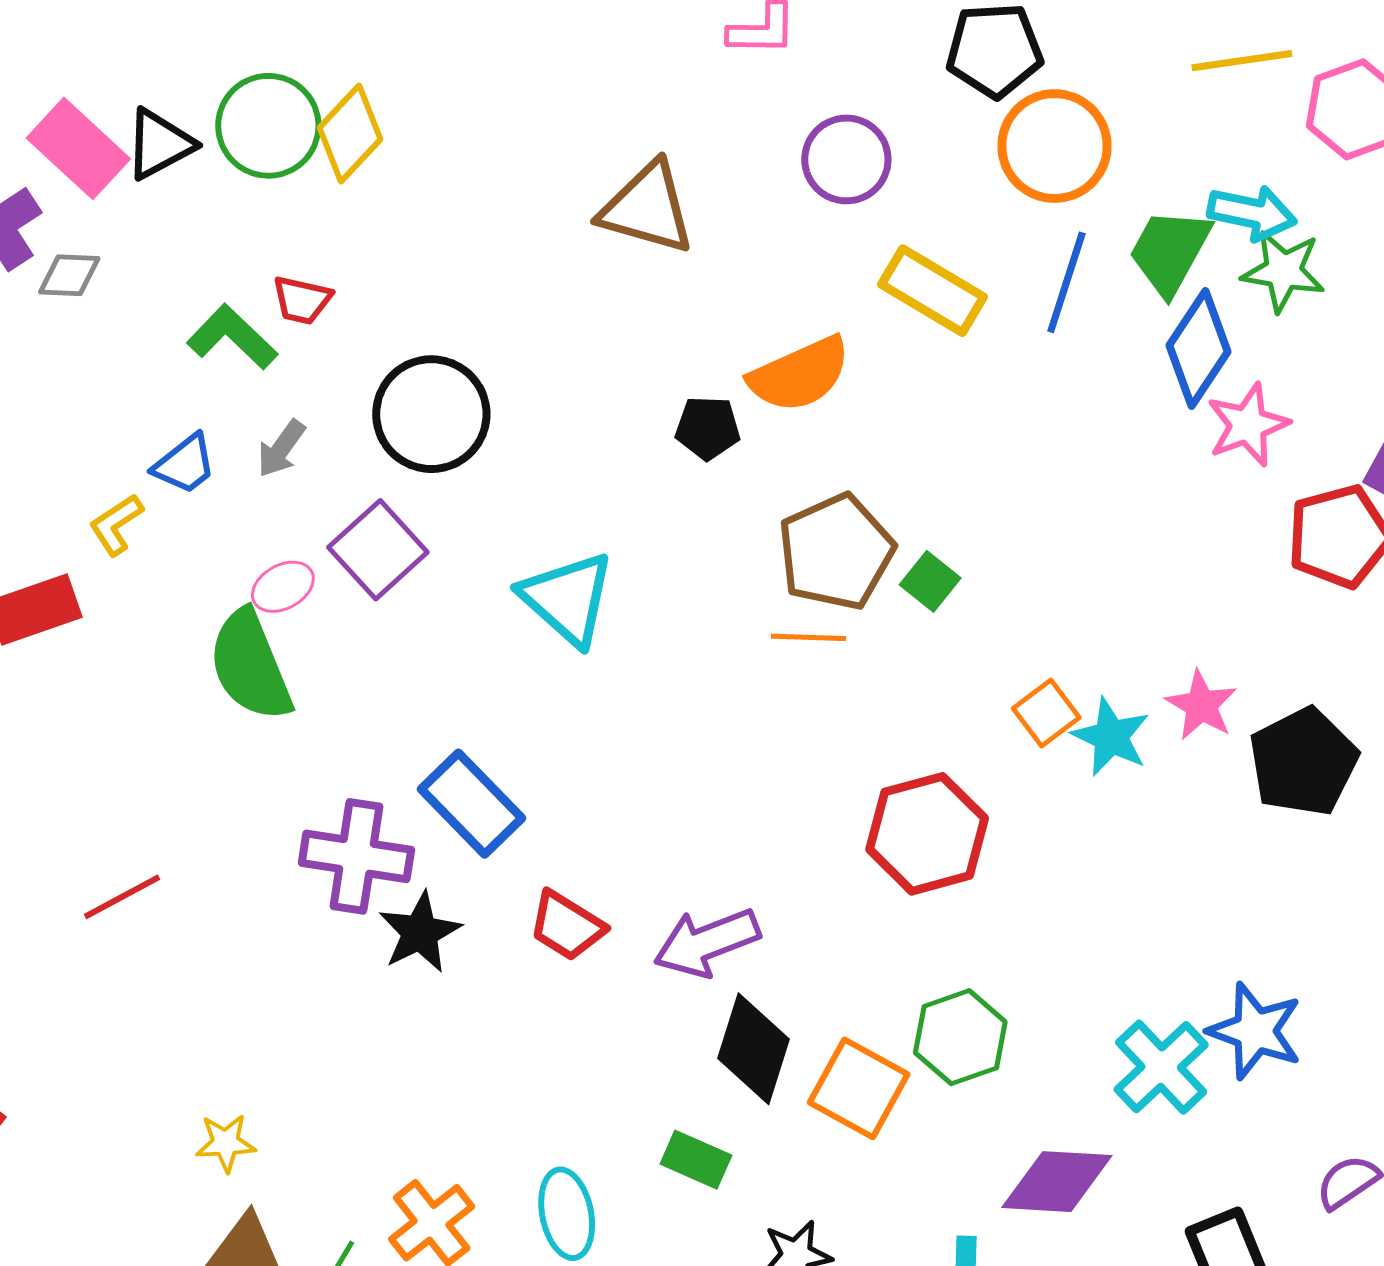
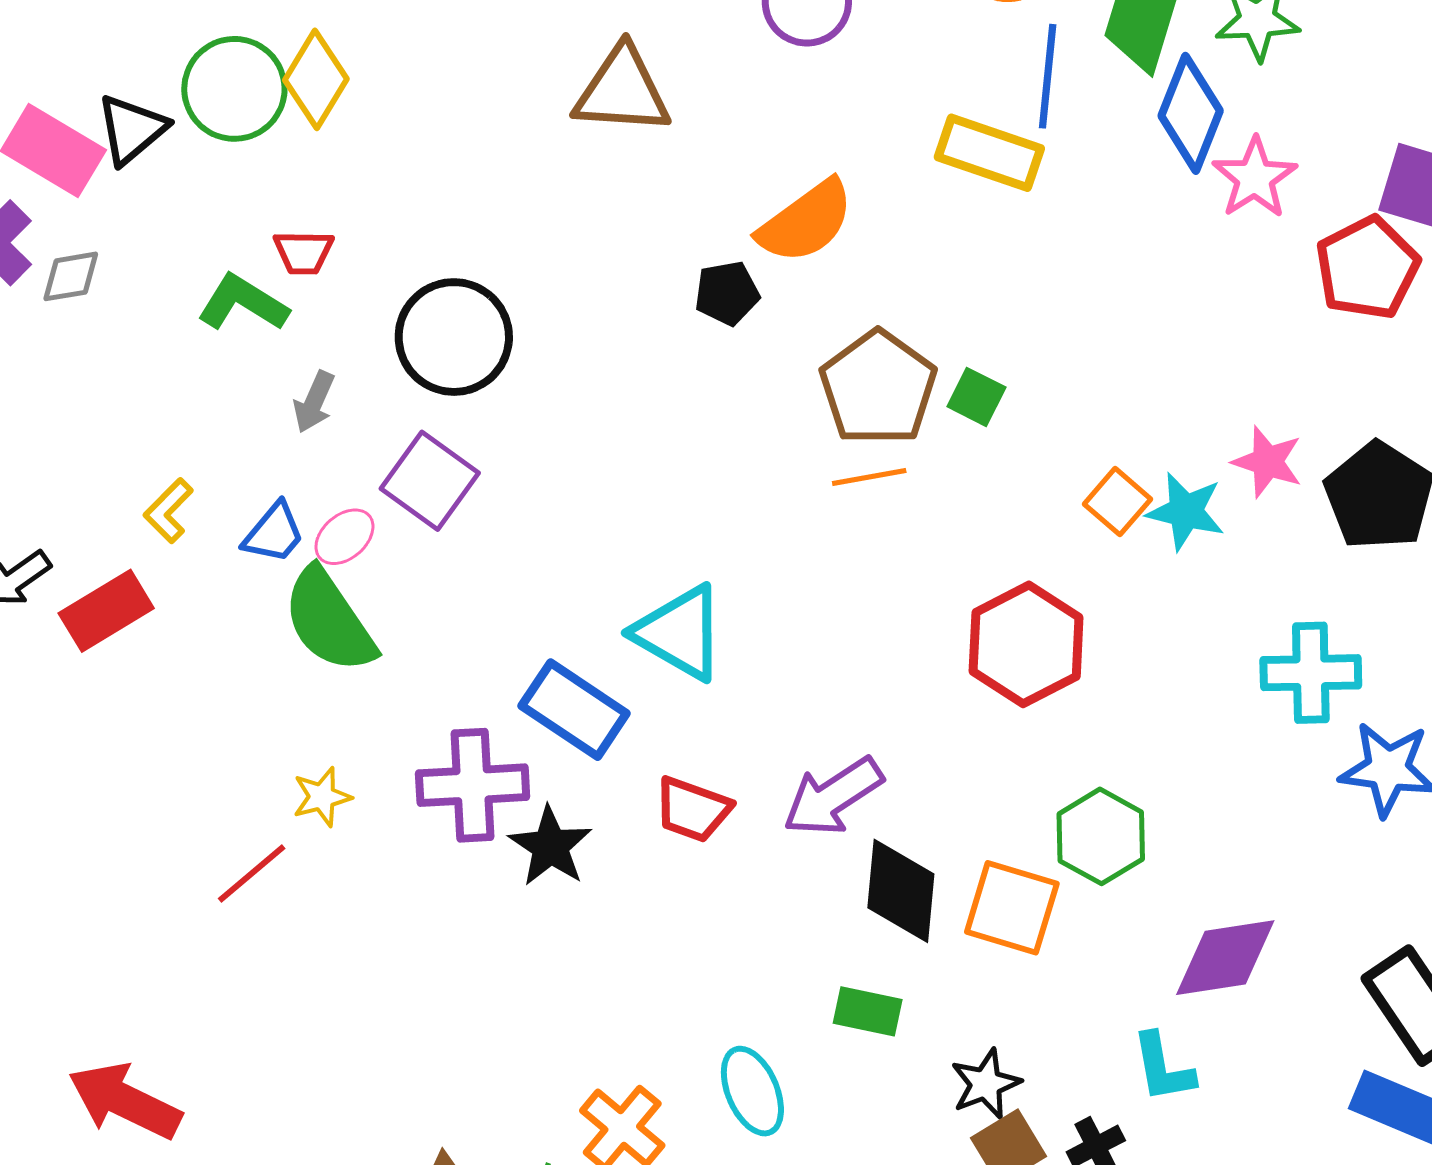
yellow rectangle: (933, 291) -> (989, 153), moved
blue trapezoid: (185, 464) -> (274, 533), moved
cyan triangle: (567, 599) -> (680, 633), moved
cyan cross: (1161, 1067) -> (1311, 673), moved, turned -36
yellow star: (226, 1143) -> (322, 797), moved

